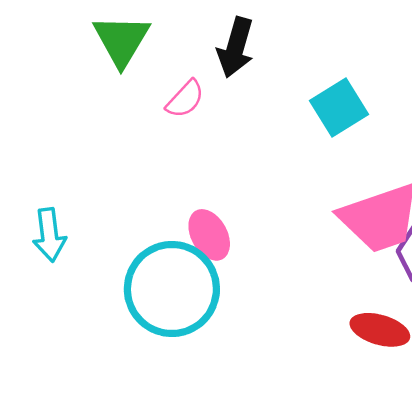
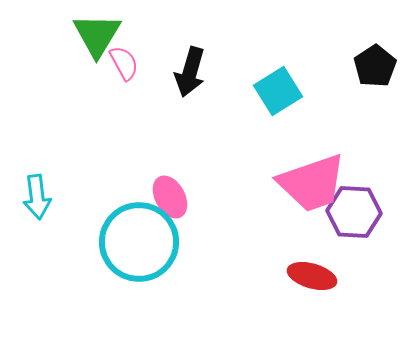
black arrow: (236, 47) -> (190, 72), moved
pink semicircle: (185, 99) -> (124, 63), moved, turned -72

